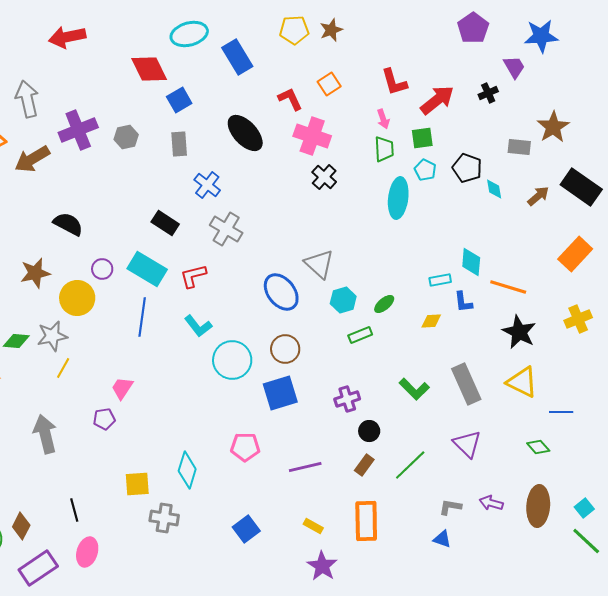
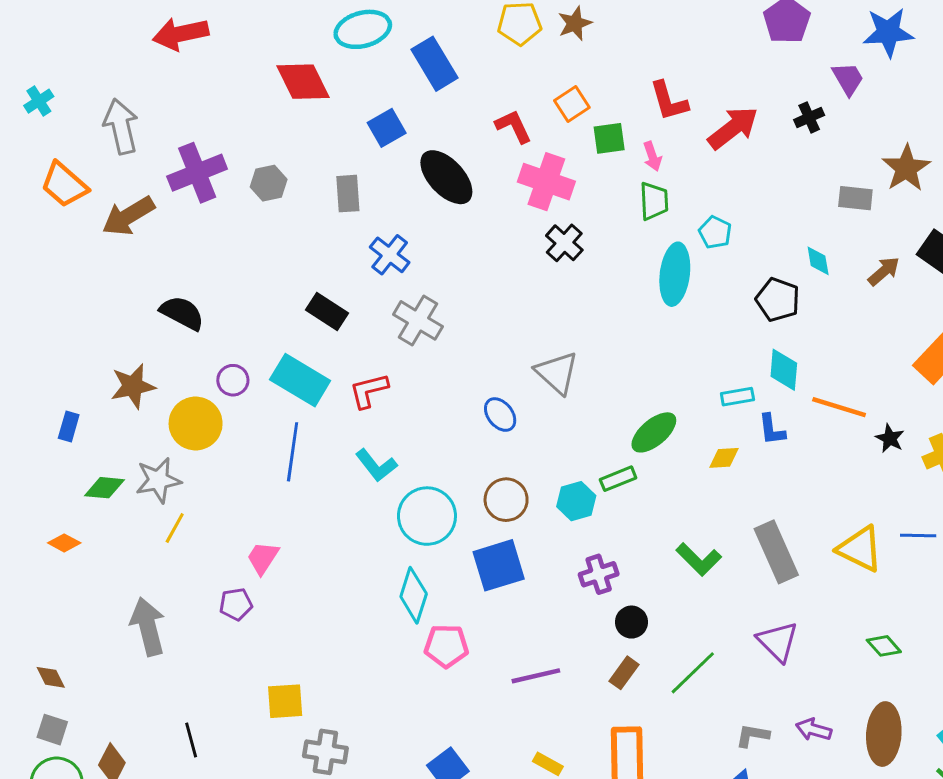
blue square: (179, 100) -> (387, 128), moved
green square: (422, 138) -> (609, 138), moved
black pentagon: (467, 168) -> (778, 300), moved
blue ellipse: (281, 292) -> (500, 415), size x0.6
cyan hexagon: (343, 300) -> (576, 501), moved
green ellipse: (384, 304) -> (654, 432), size x1.5
black star: (519, 332) -> (890, 438), moved, size x0.6
blue line: (561, 412) -> (918, 535), moved
cyan diamond: (187, 470) -> (414, 595), moved

